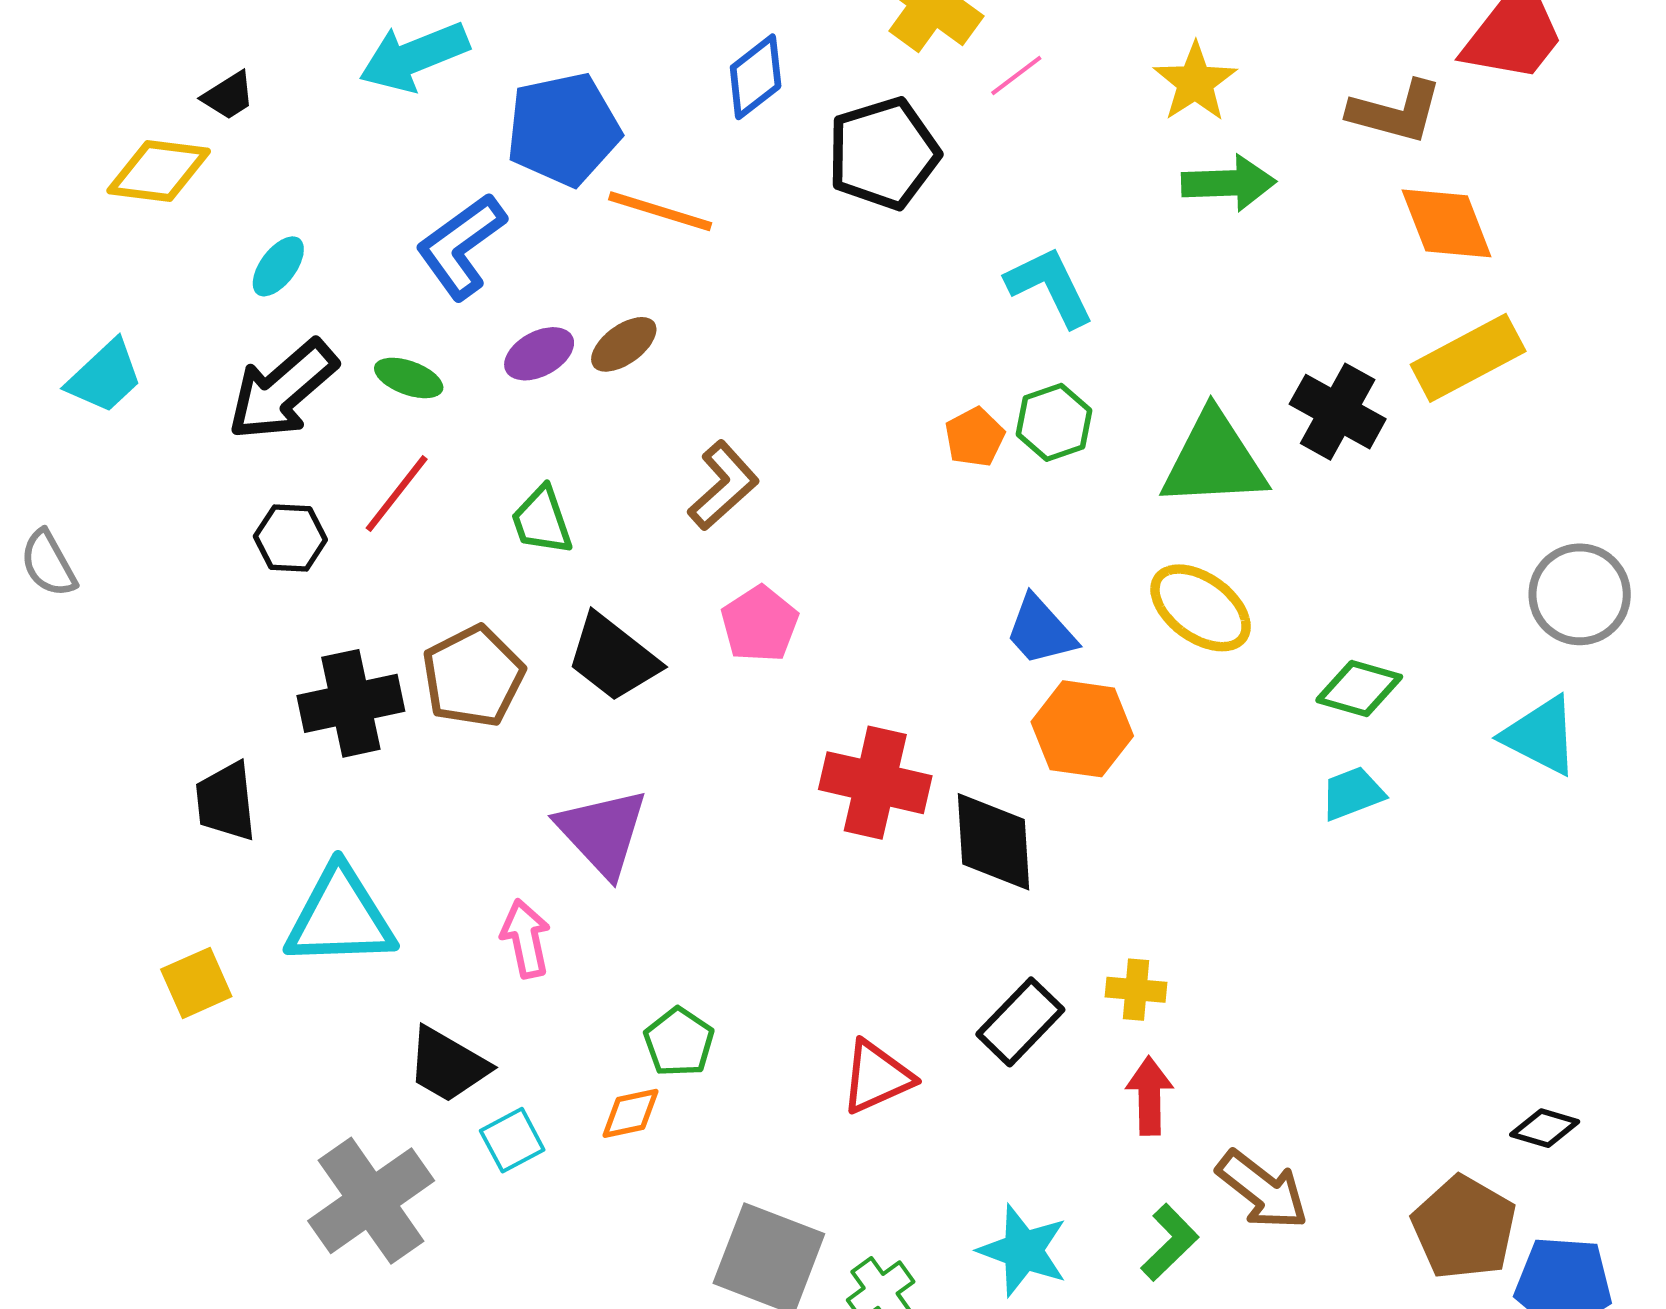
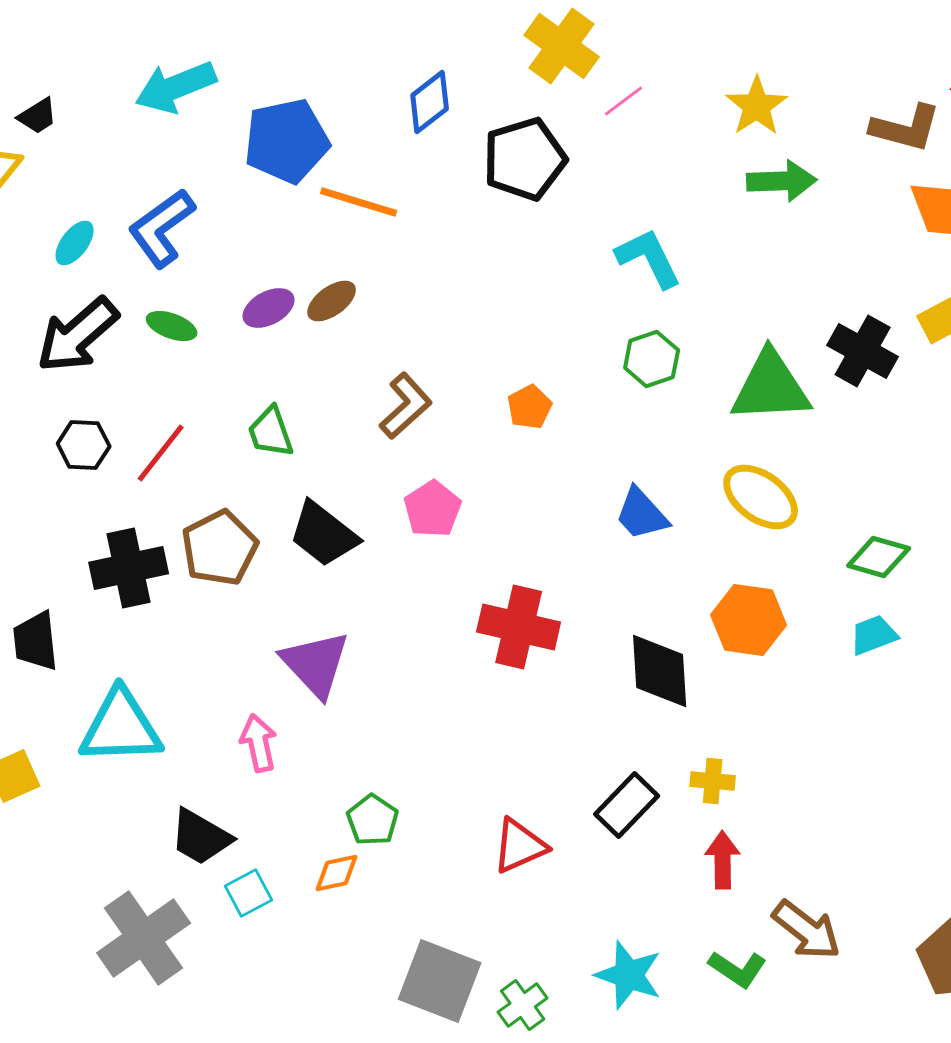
blue L-shape: (461, 246) -> (162, 228), moved
orange pentagon: (975, 437) -> (530, 407), moved
red line: (397, 494) -> (161, 453), moved
orange hexagon: (1082, 729) -> (749, 620), moved
black diamond: (994, 842) -> (660, 671), moved
green L-shape: (1170, 1242) -> (738, 969), turned 78

